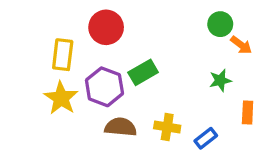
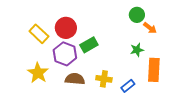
red circle: (106, 27) -> (66, 28), moved
yellow rectangle: (63, 55) -> (39, 34), turned -54
yellow star: (61, 98) -> (38, 73), moved
orange rectangle: (248, 113) -> (154, 70), size x1.6

